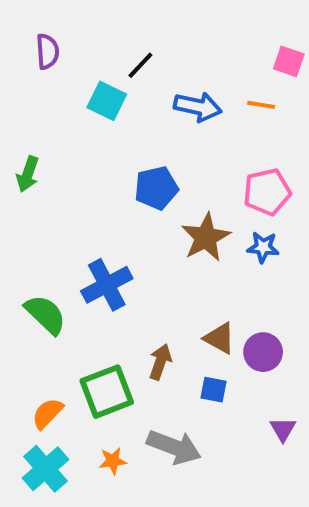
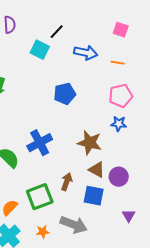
pink square: (289, 61) -> (121, 30), moved
orange line: (261, 105) -> (118, 63), moved
brown star: (206, 237) -> (90, 143), moved, turned -30
blue square: (214, 390) -> (94, 196), size x1.5

